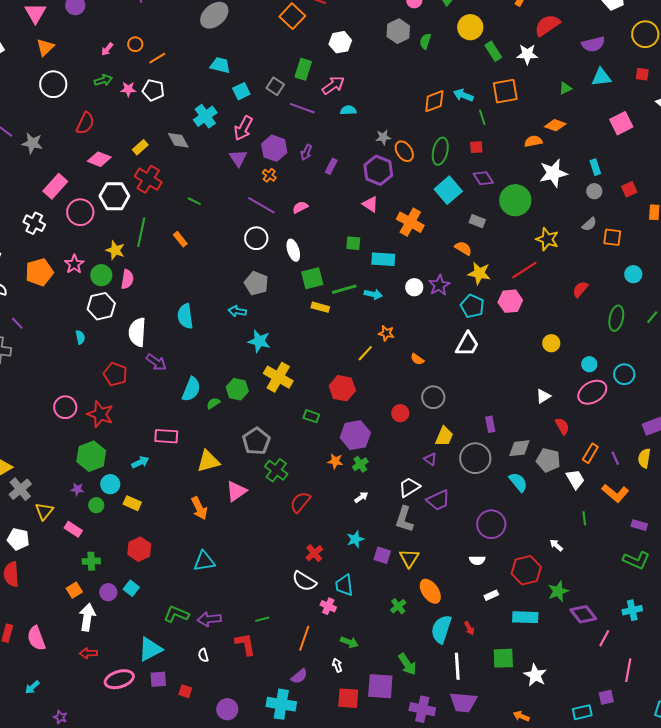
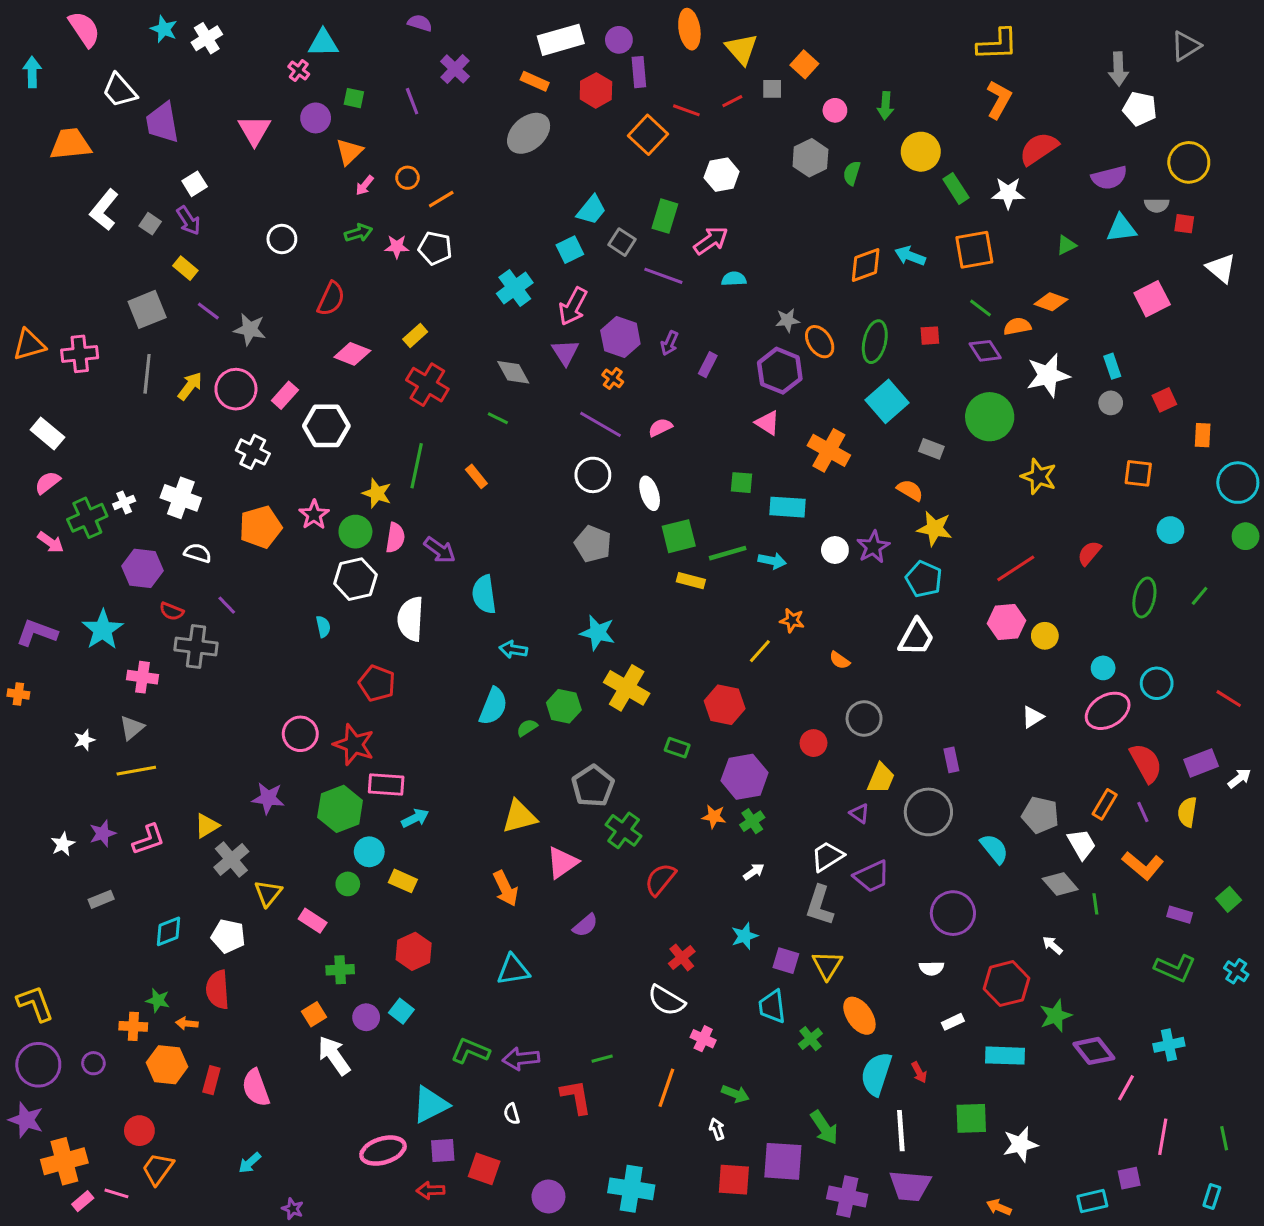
orange triangle: (45, 47) -> (349, 152), moved
cyan trapezoid: (220, 65) -> (591, 210), moved, turned 115
white circle: (53, 84) -> (282, 239), size x0.7
green line: (482, 117) -> (980, 308), moved, turned -35
gray diamond: (178, 140) -> (513, 372), moved
purple diamond: (483, 178) -> (985, 351), moved
pink rectangle: (55, 186) -> (285, 395), size x0.7
white hexagon: (114, 196) -> (326, 426), moved
pink circle: (80, 212) -> (236, 389), moved
gray semicircle: (589, 224) -> (1157, 205), moved, turned 42
red line: (524, 270) -> (1016, 568), moved
pink hexagon: (510, 301) -> (1007, 622), moved
cyan arrow: (237, 311) -> (513, 650), moved
purple arrow: (156, 362) -> (440, 550), moved
red semicircle: (562, 426) -> (1146, 763), moved, size x1.5
pink rectangle: (166, 436) -> (386, 784), moved
gray diamond: (519, 448) -> (1060, 884), moved, turned 55
purple star: (77, 489) -> (268, 798), moved, size x1.5
cyan trapezoid: (344, 585) -> (772, 1007), moved
white arrow: (87, 617) -> (334, 1056), turned -44
red arrow: (88, 653) -> (430, 1190), moved
white star: (535, 675) -> (1020, 1144), turned 30
purple semicircle: (299, 676) -> (585, 925), moved
red square: (185, 691) -> (484, 1169), size x1.5

